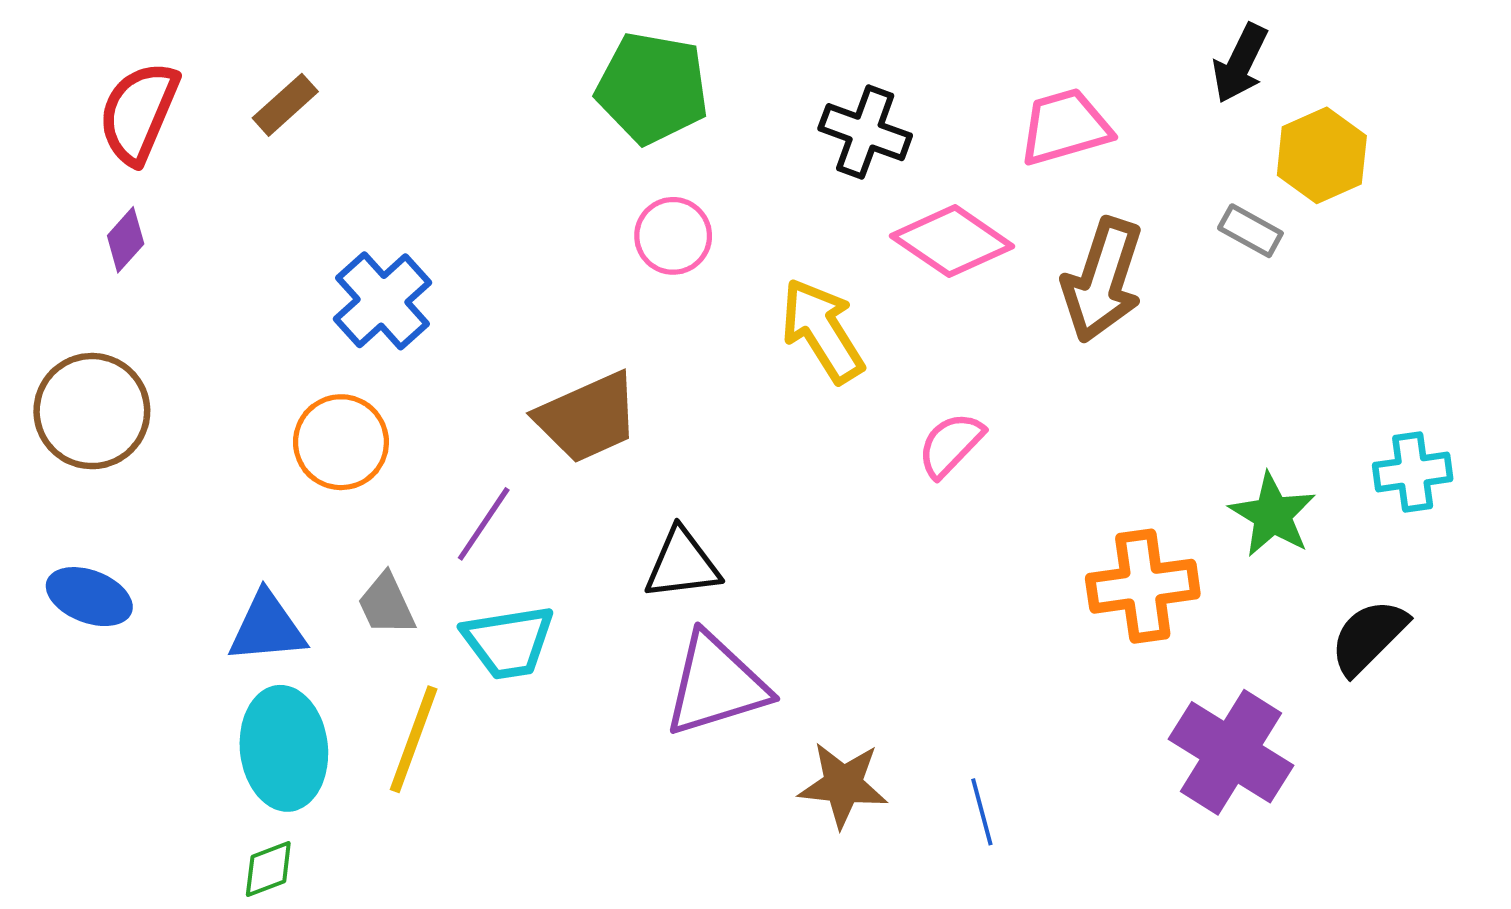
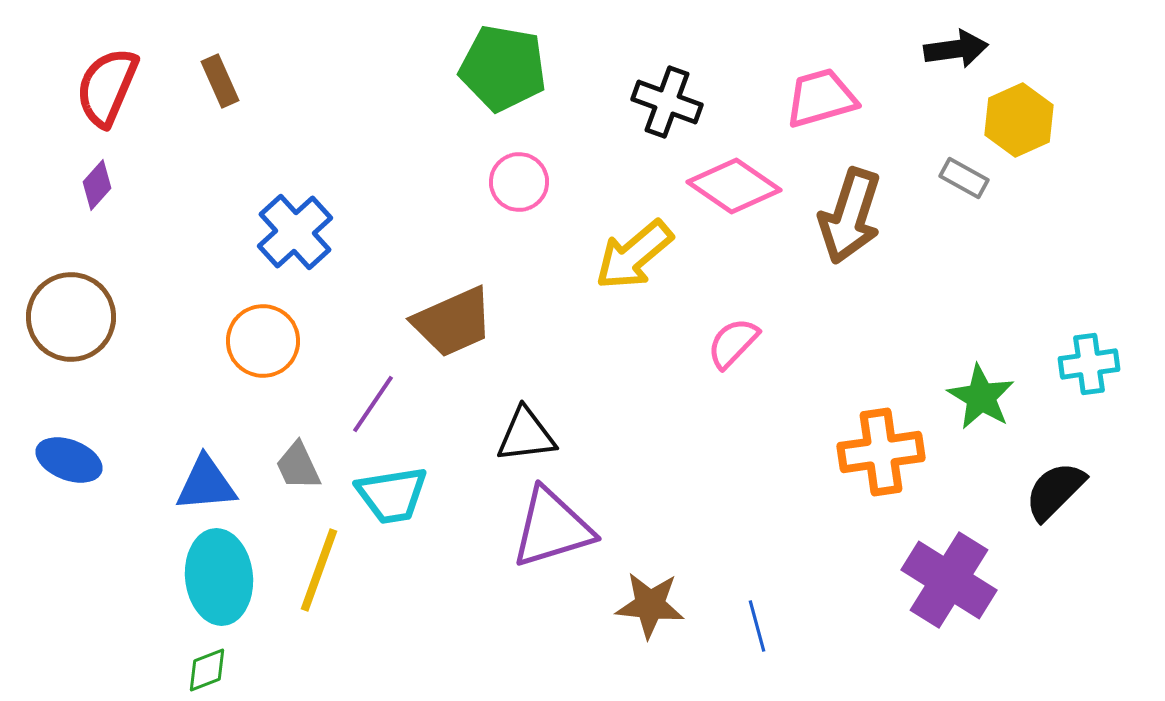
black arrow: (1240, 63) -> (956, 49), turned -124
brown rectangle: (285, 105) -> (220, 81), turned -72
yellow arrow: (822, 331) -> (634, 255), turned -98

